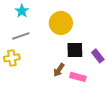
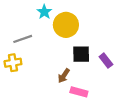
cyan star: (22, 11) -> (44, 12), moved
pink rectangle: (78, 77) -> (79, 92), moved

